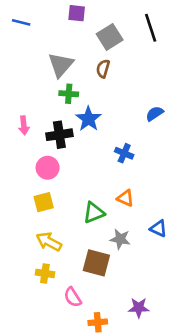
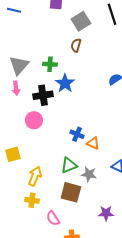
gray triangle: (61, 65) -> (19, 65), moved
blue cross: (124, 153) -> (77, 134), moved
yellow square: (44, 202) -> (13, 154), moved
green triangle: (94, 213) -> (69, 165), moved
yellow arrow: (49, 242) -> (35, 176), turned 84
purple star: (139, 308) -> (106, 213), moved

